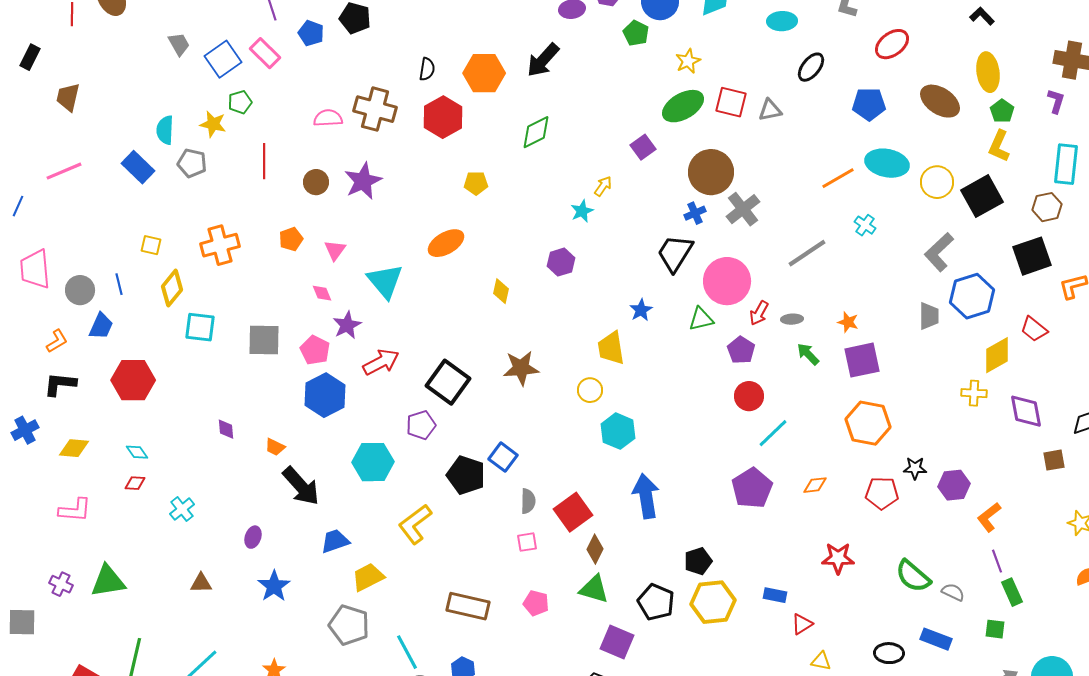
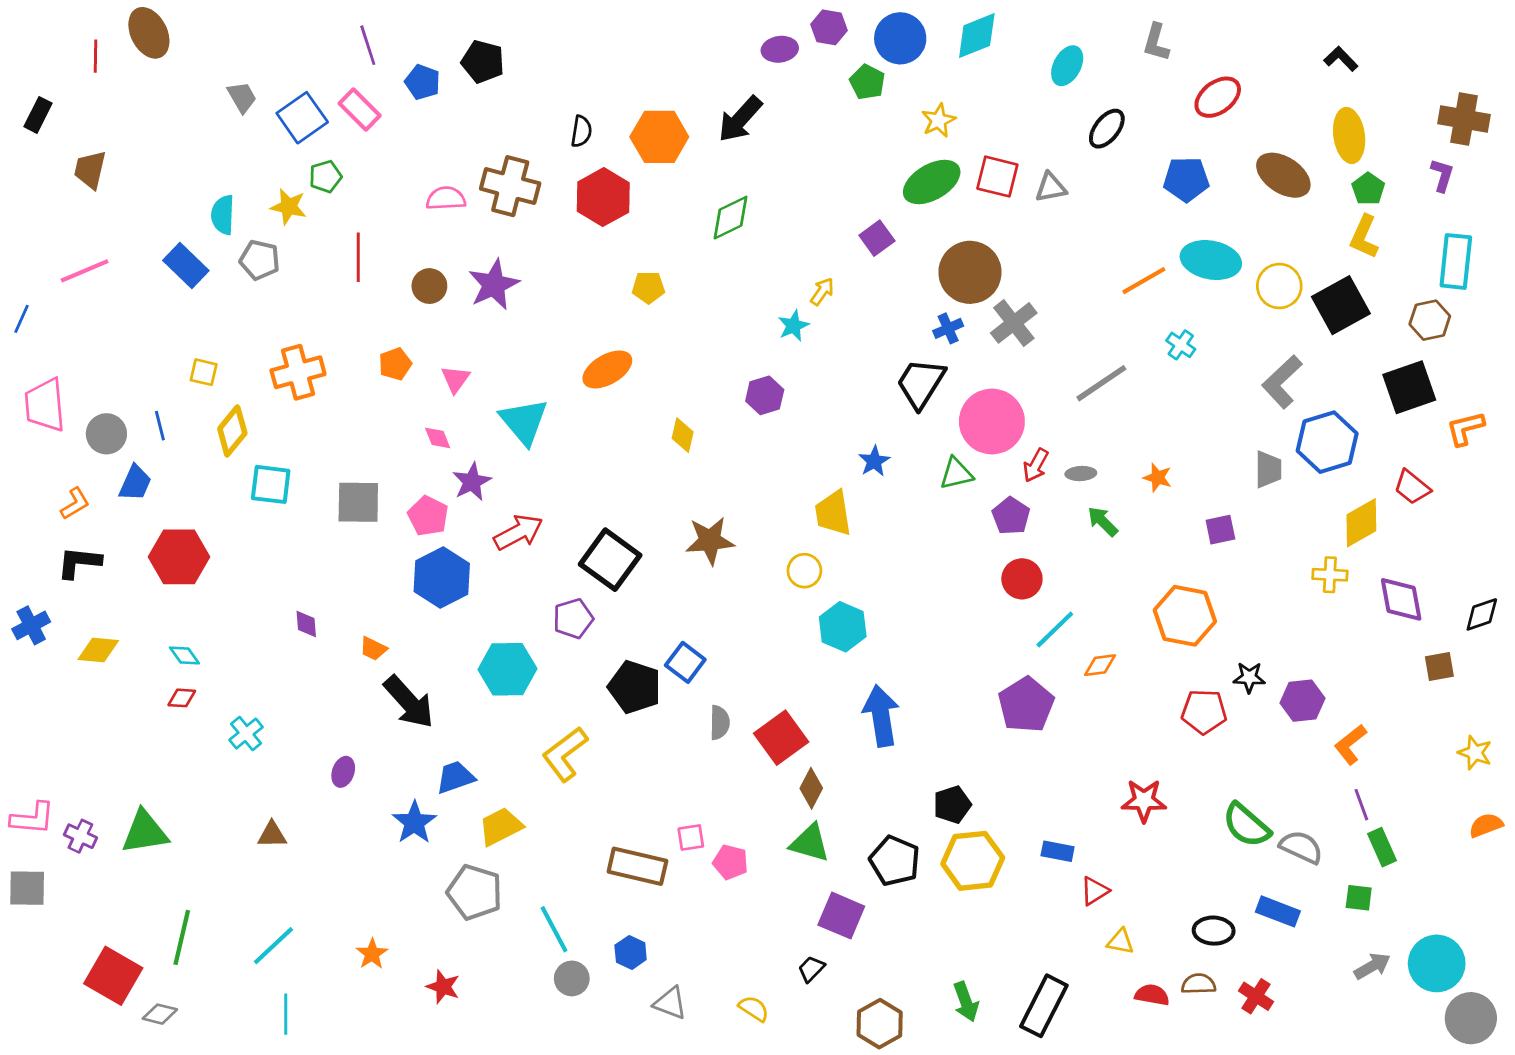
cyan ellipse: (782, 21) -> (1067, 66), turned -60
purple square: (862, 360) -> (1220, 530), moved, size x0.6
orange diamond: (815, 485) -> (1100, 665), moved
pink L-shape: (75, 510) -> (33, 818), moved
pink square: (527, 542) -> (691, 838), moved
blue star: (274, 586) -> (414, 822), moved
gray semicircle: (953, 592) -> (1301, 847), size x1.4

